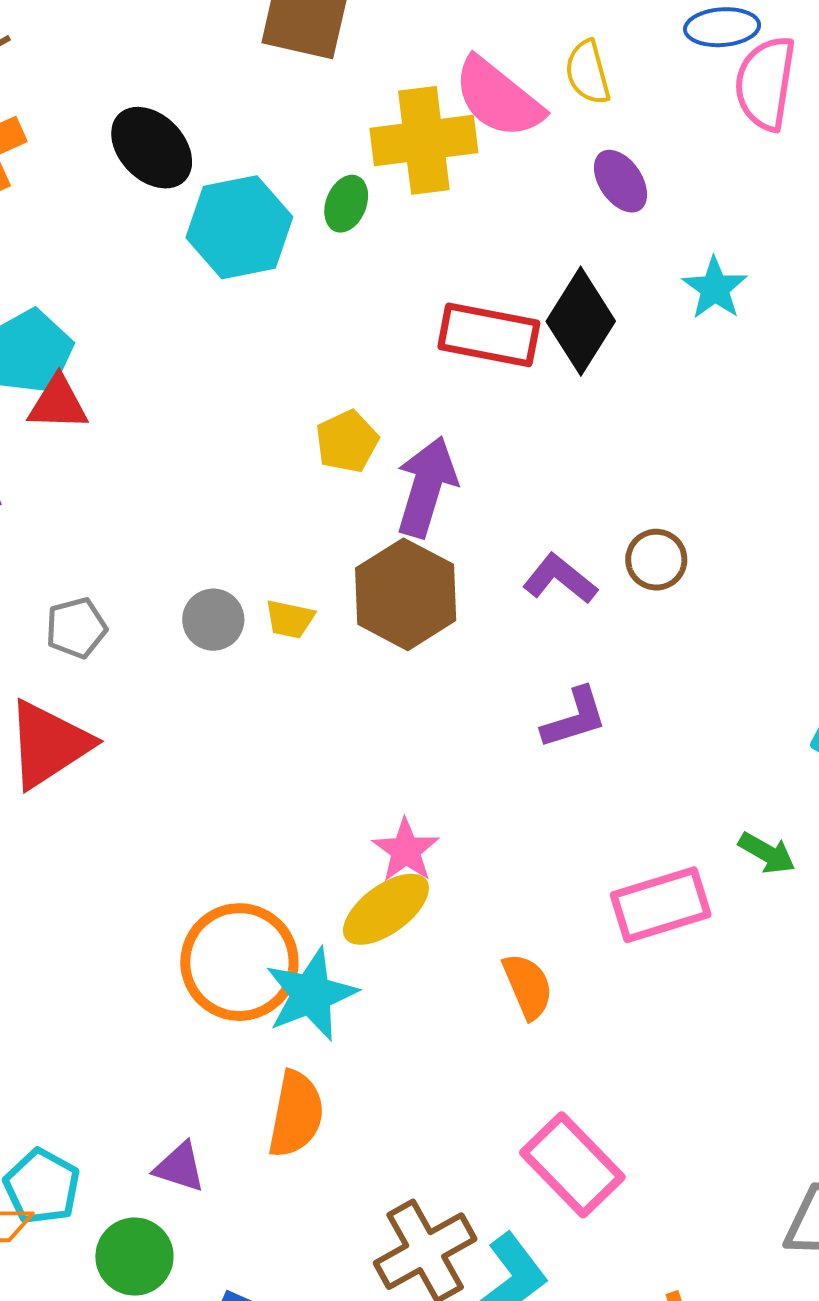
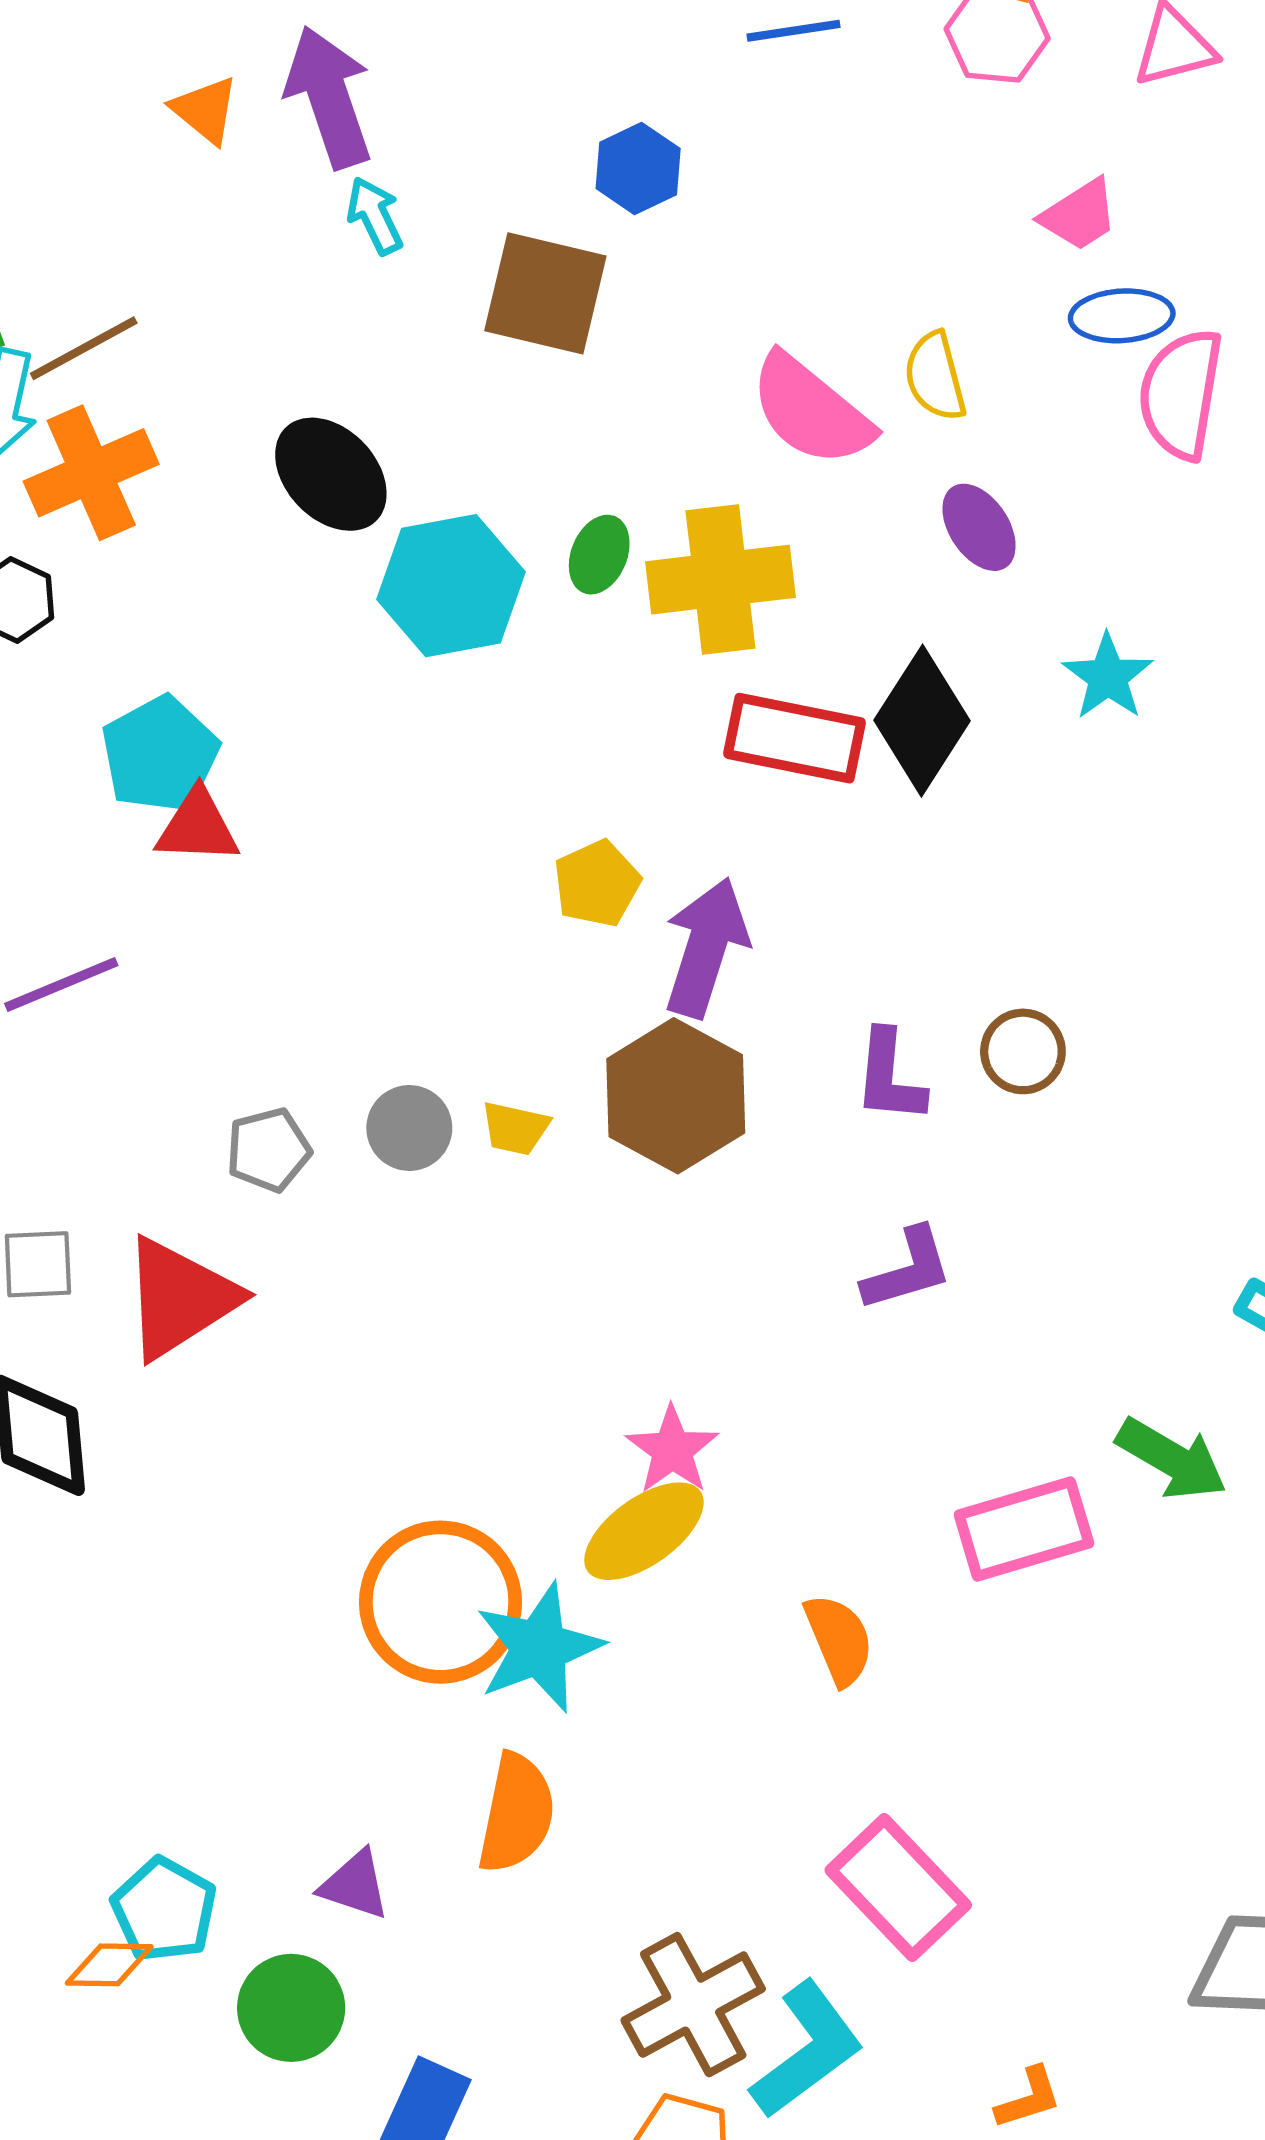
yellow cross: (424, 140) -> (720, 580), moved
purple L-shape: (560, 579) -> (889, 1077), turned -124
gray pentagon: (76, 628) -> (268, 1150), moved
green arrow: (767, 853) -> (1172, 1459), size x1.4

